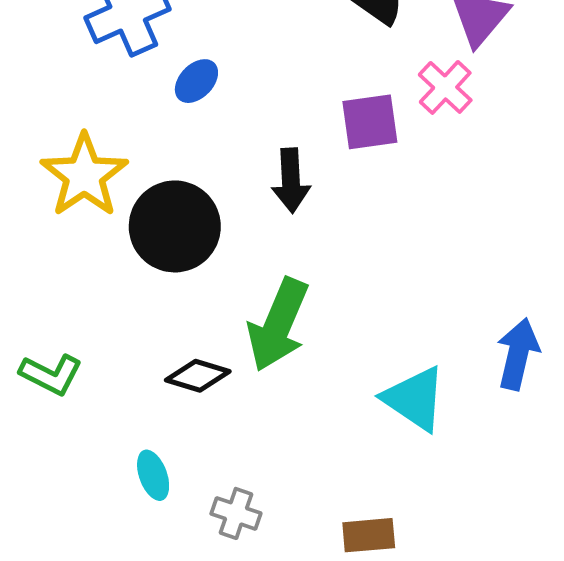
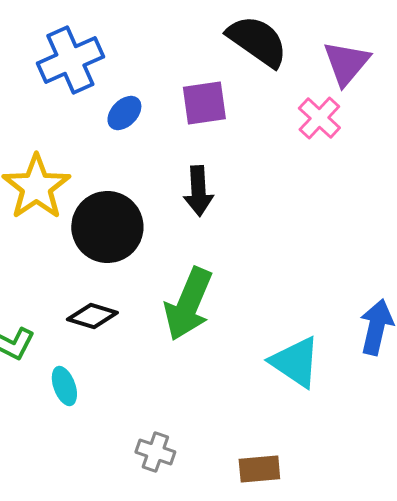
purple square: (370, 122) -> (204, 103), moved
black diamond: (198, 376) -> (92, 316), moved
cyan ellipse: (153, 475) -> (64, 386), moved

